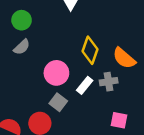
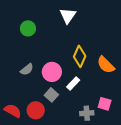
gray semicircle: (22, 47) -> (27, 69), moved
gray cross: (109, 82) -> (87, 113), moved
pink square: (119, 120) -> (105, 104), moved

